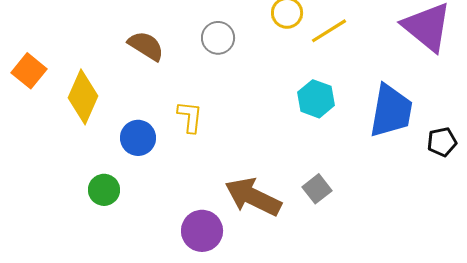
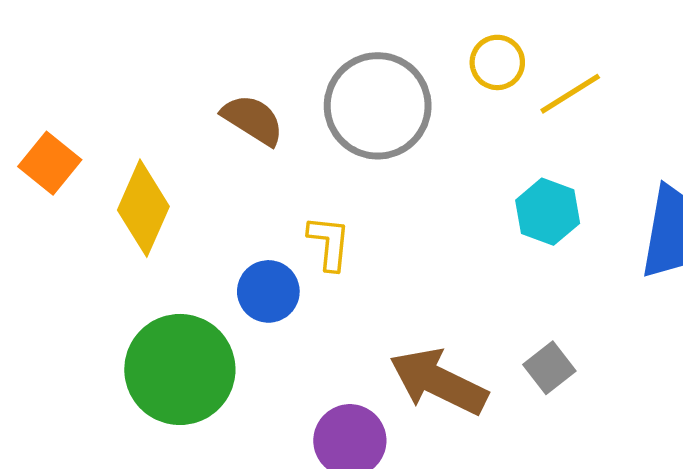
gray circle: (218, 38) -> (378, 106), size x1.8
blue circle: (138, 138) -> (268, 291), moved
green circle: (104, 190) -> (180, 369), size x2.0

